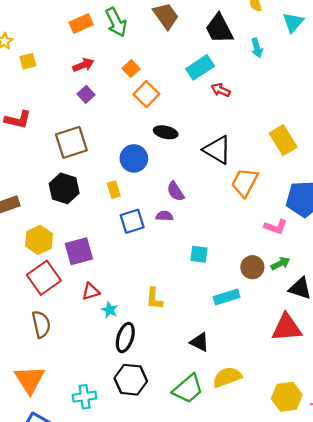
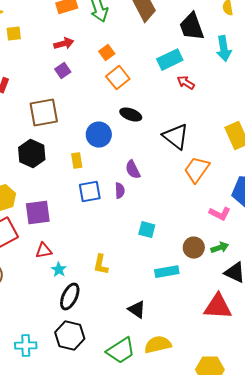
cyan arrow: (257, 48) -> (224, 49), size x1.4
purple semicircle: (164, 216) -> (120, 191), turned 77

